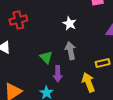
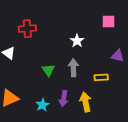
yellow rectangle: (103, 63) -> (101, 77), moved
purple arrow: (58, 74) -> (64, 98), moved

